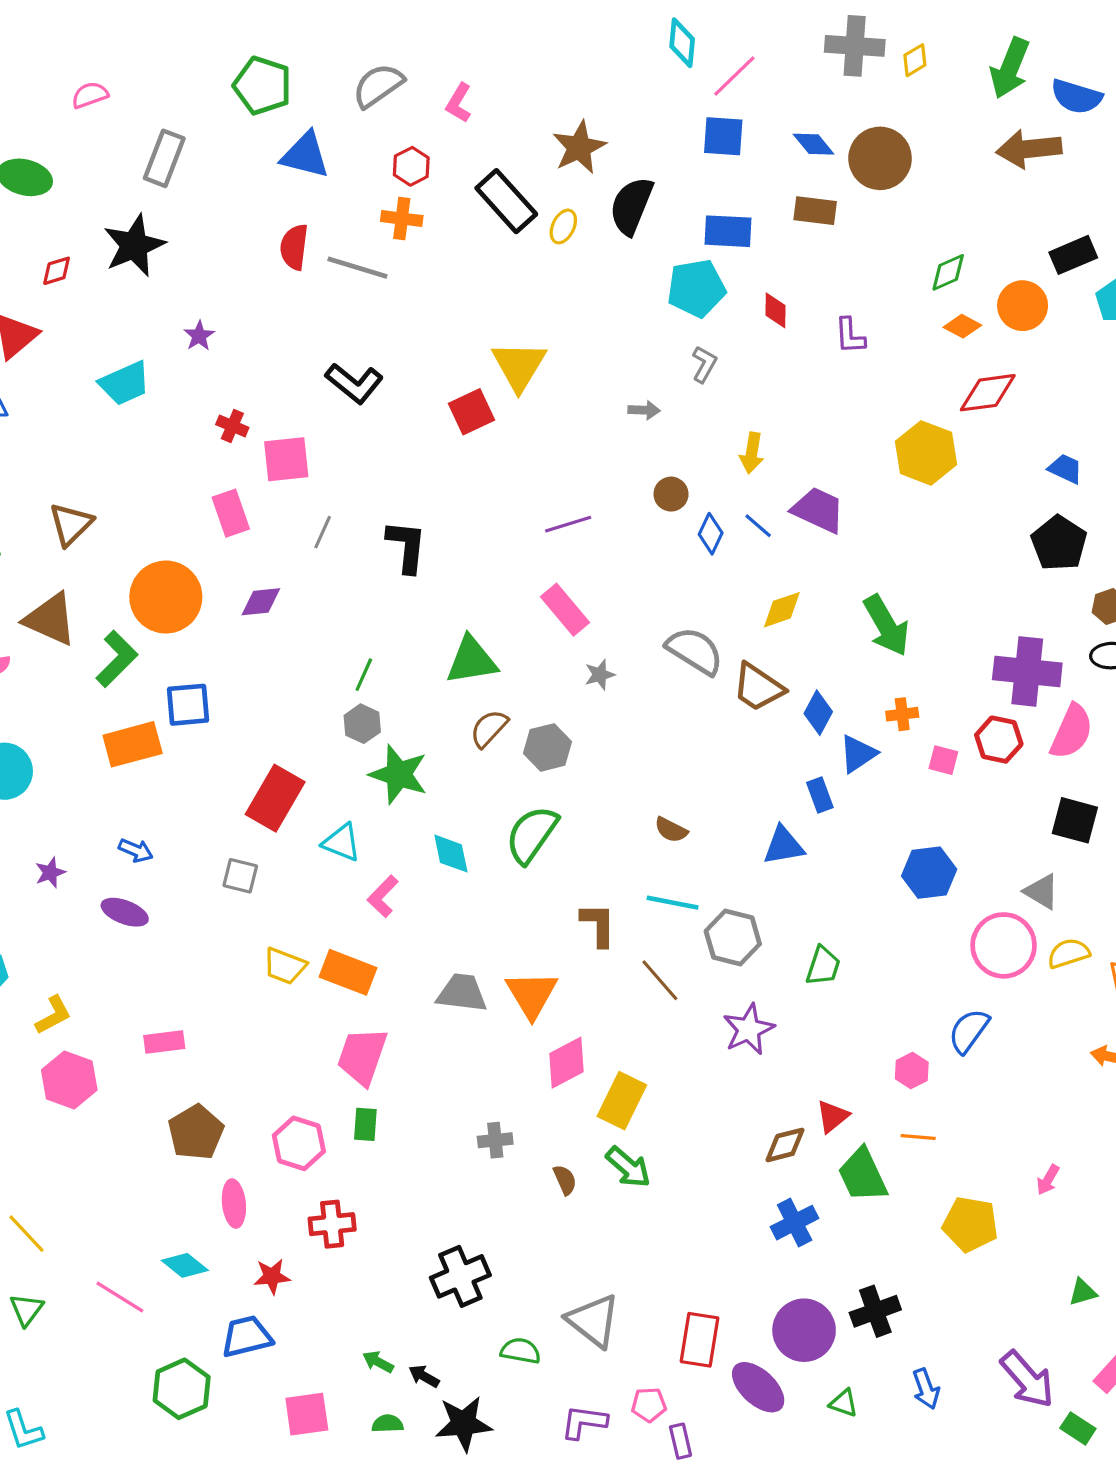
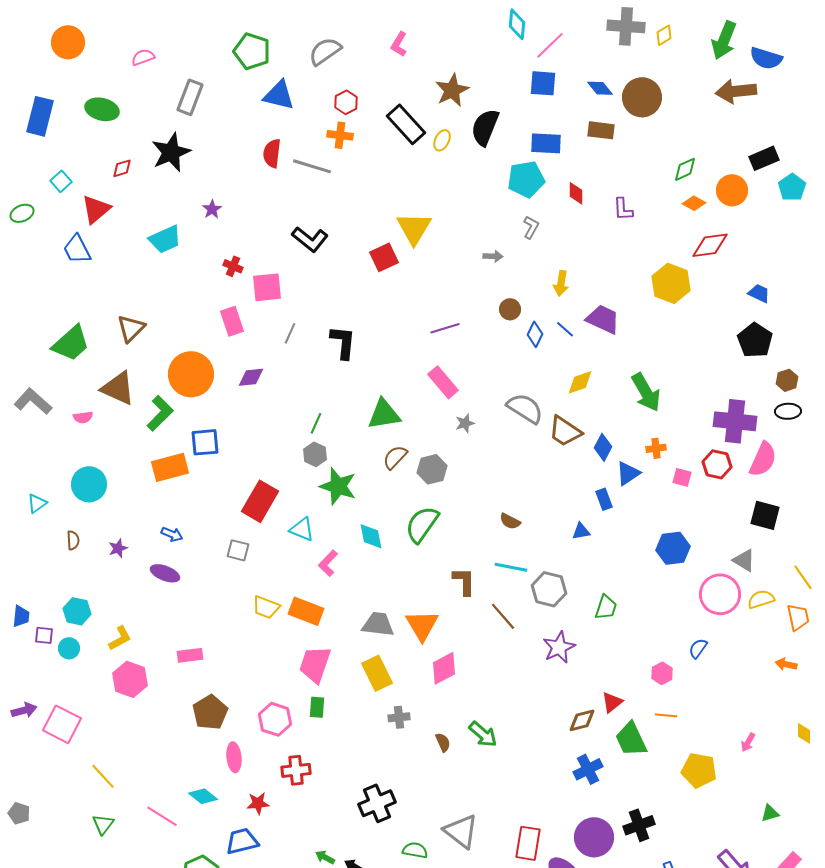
pink L-shape: (459, 103) -> (399, 44), moved
blue triangle: (783, 846) -> (581, 531), size x0.7
blue semicircle: (969, 1031) -> (698, 648), size x0.7
yellow rectangle: (622, 1101) -> (377, 673), moved, turned -52

